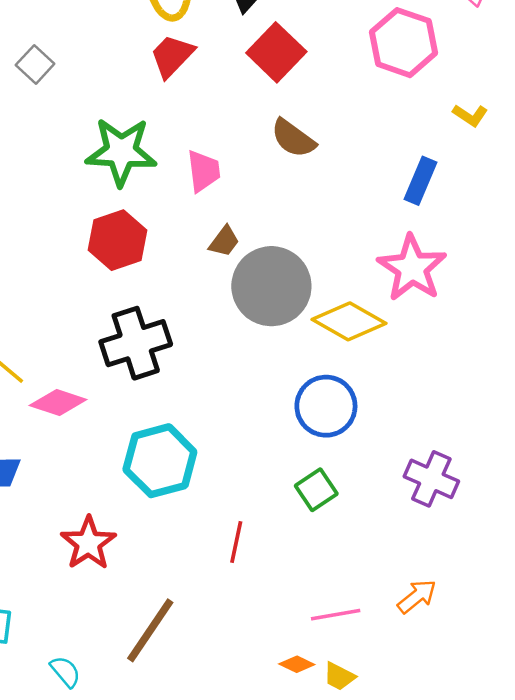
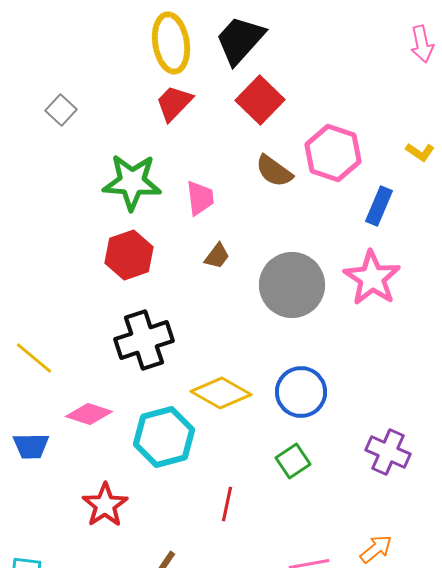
pink hexagon: (404, 43) -> (333, 153), moved
gray circle: (271, 286) -> (292, 285), moved
yellow diamond: (349, 321) -> (221, 393), moved
pink diamond: (58, 403) -> (89, 414), moved

